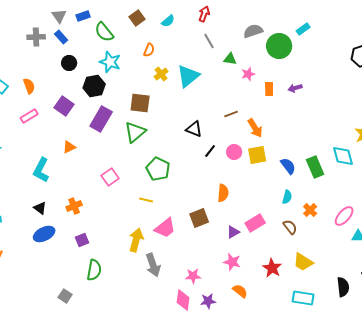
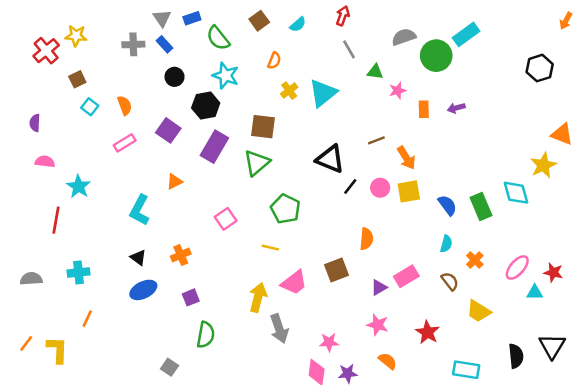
cyan rectangle: (303, 29) -> (466, 34), size x1.5
black triangle: (194, 129) -> (330, 159), size x1.4
yellow trapezoid: (303, 262) -> (479, 311), moved

